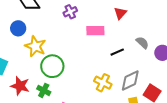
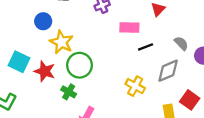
black line: (117, 52) -> (146, 47), moved
gray diamond: (130, 81) -> (168, 71), moved
red star: (20, 86) -> (45, 71), moved

